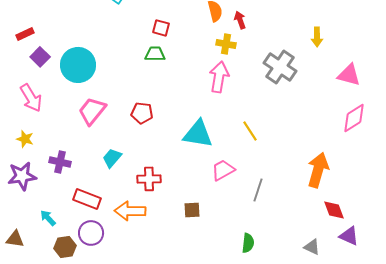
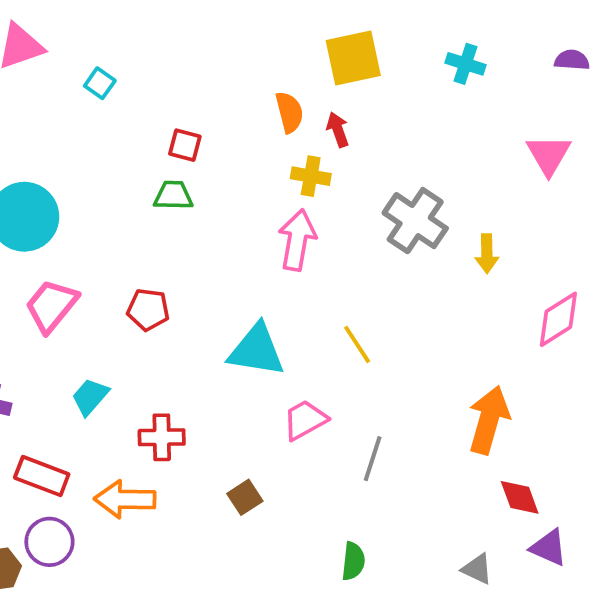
yellow arrow: (317, 37) -> (487, 253), moved
pink triangle: (349, 75) -> (549, 155), moved, turned 45
brown square: (192, 210) -> (245, 497), turned -30

